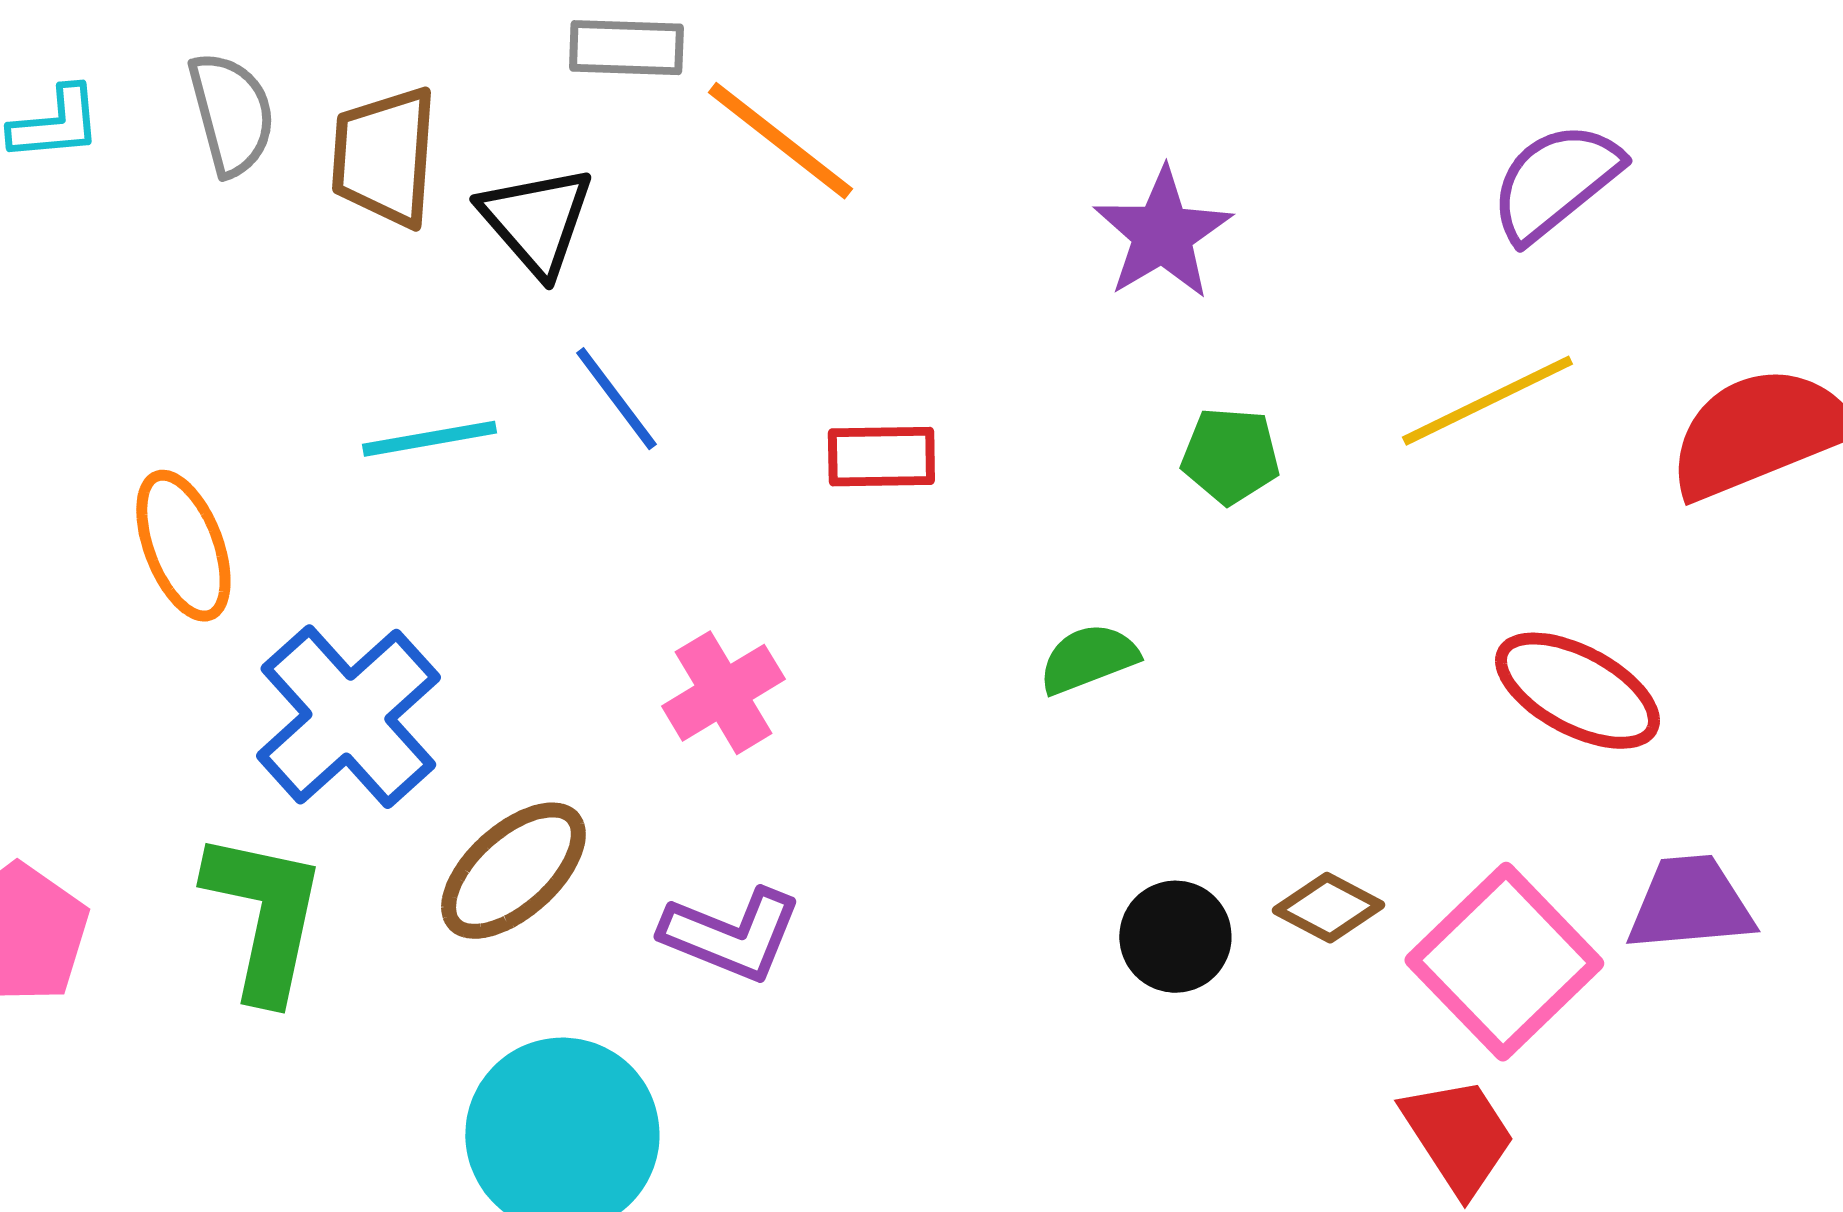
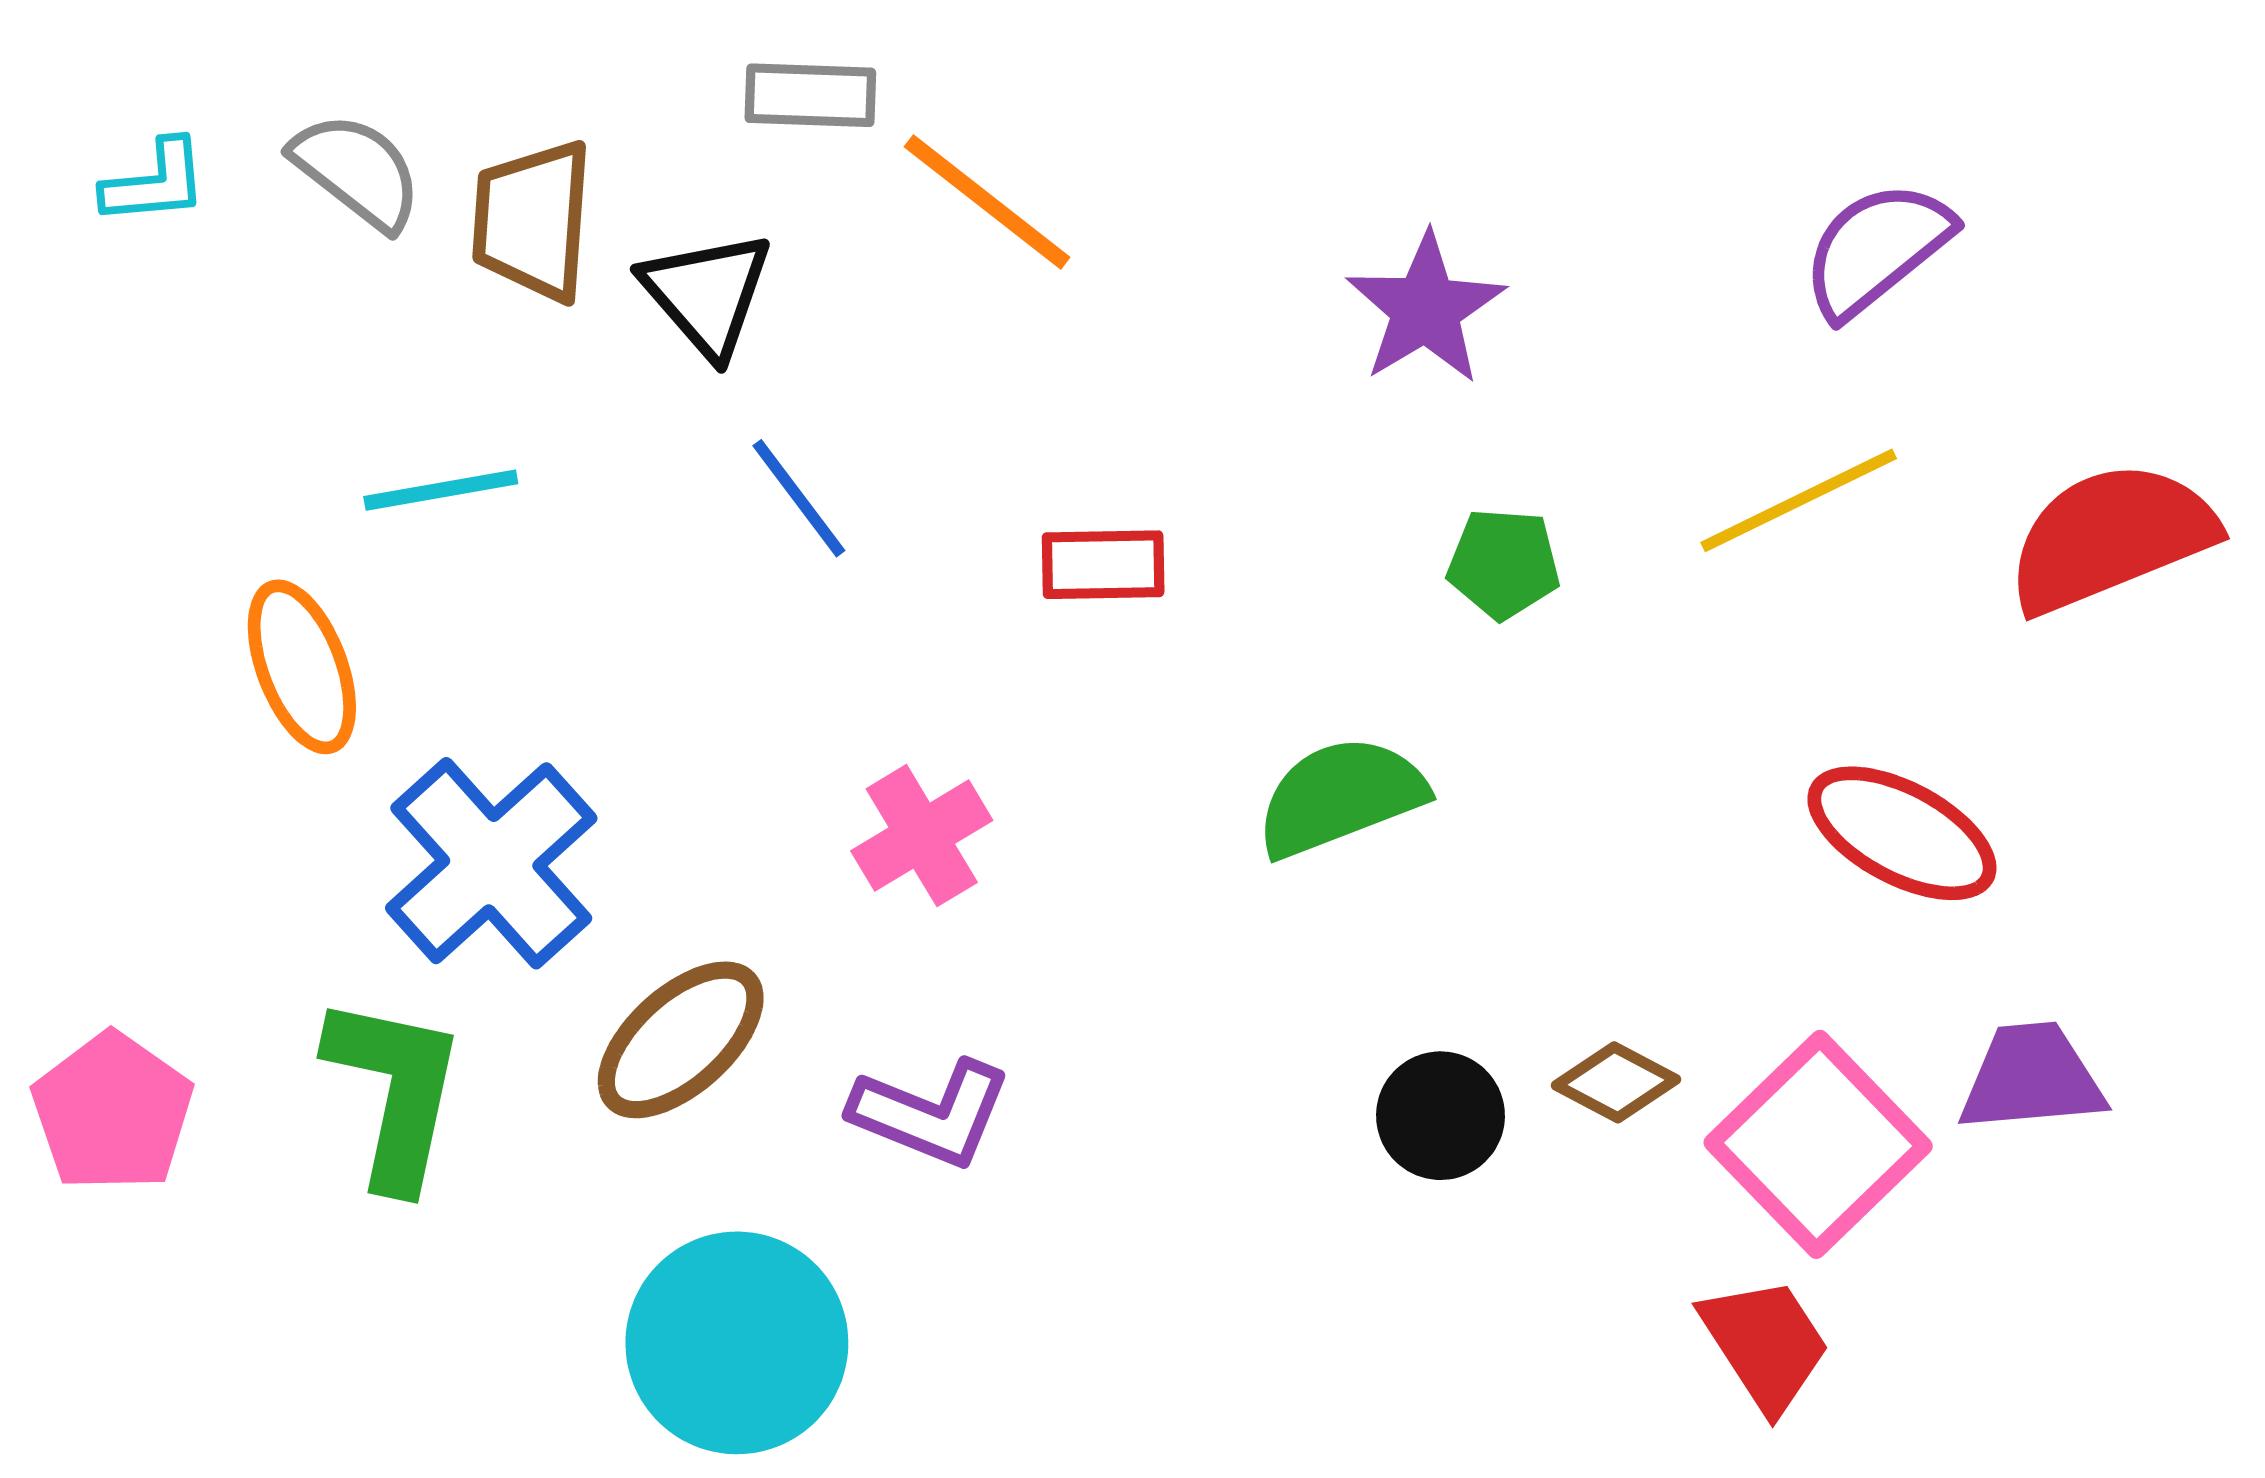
gray semicircle: (231, 114) -> (357, 171), turned -37
cyan line: (429, 439) -> (441, 490), moved
green semicircle: (1088, 659) -> (1341, 797), size x1.5

